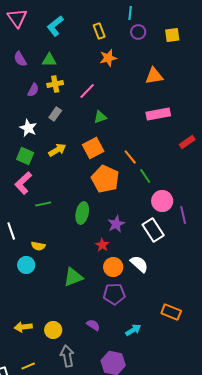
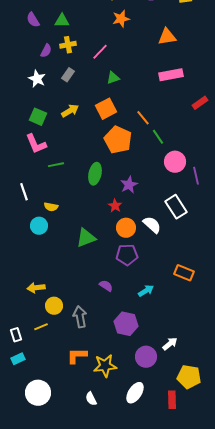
white star: (28, 128) -> (37, 79), moved
pink L-shape: (23, 183) -> (36, 144), turned -70
white rectangle: (153, 230) -> (176, 207), moved
yellow circle: (53, 330) -> (54, 306), moved

